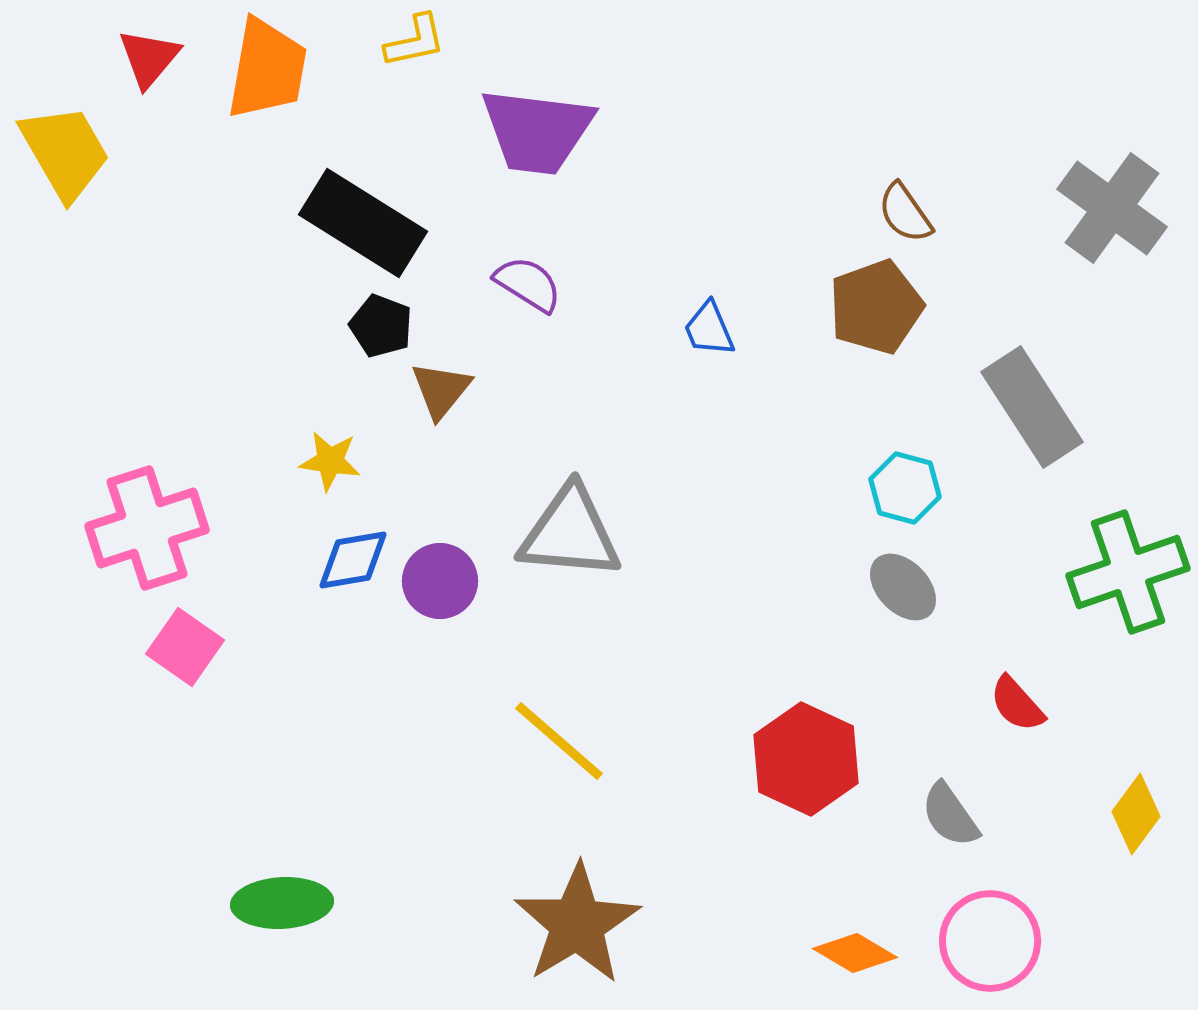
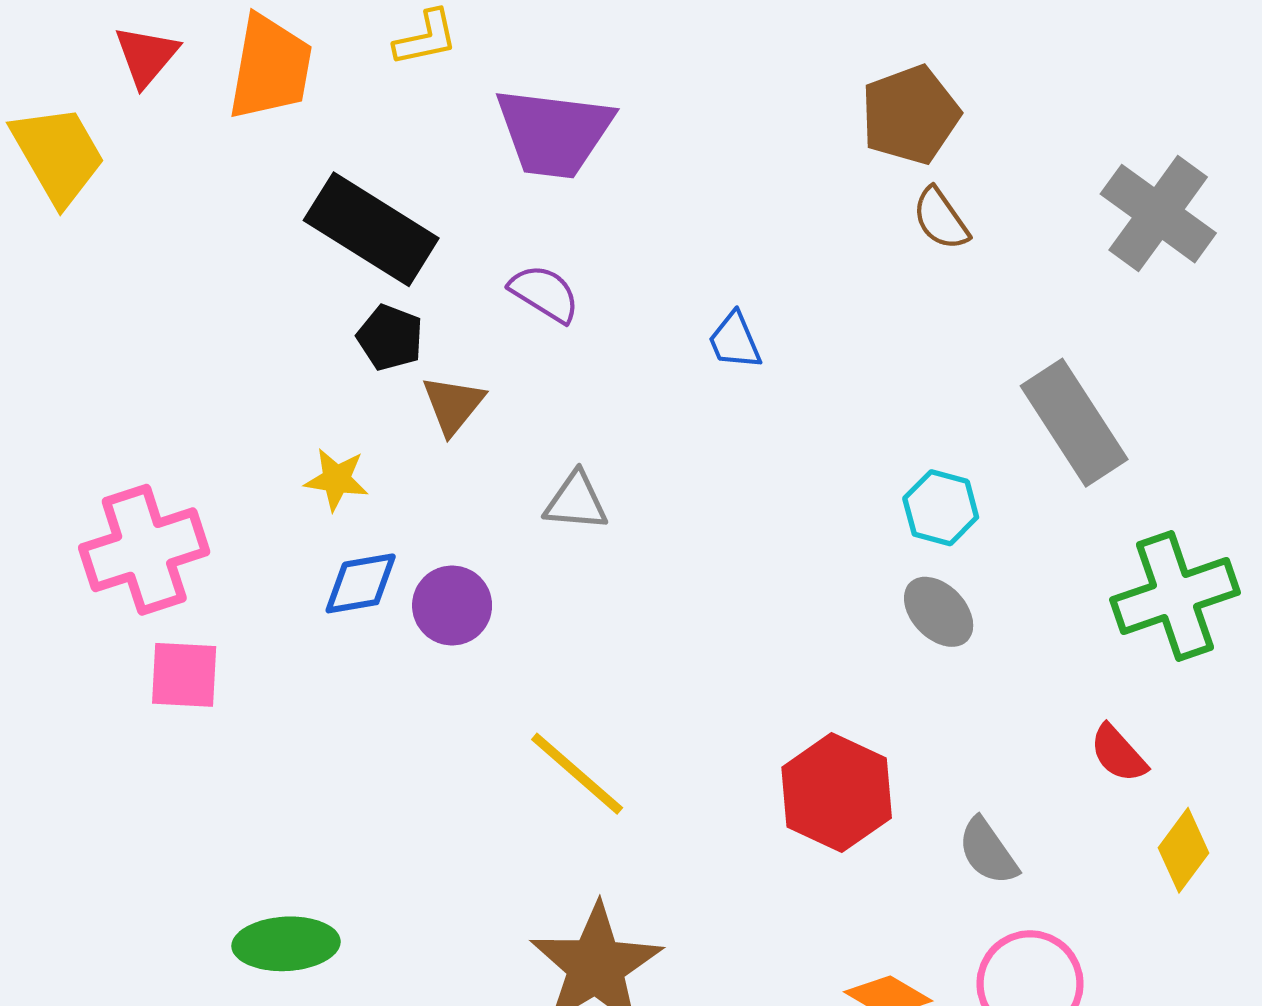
brown pentagon: (876, 307) -> (910, 115), moved
gray triangle: (570, 533) -> (576, 501), moved, size x0.6
pink square: (185, 647) -> (184, 675), turned -32
red semicircle: (1017, 704) -> (1118, 754), moved

